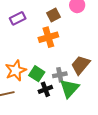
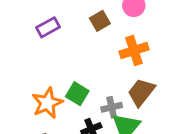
orange cross: (48, 37) -> (134, 51), moved
green square: (37, 74) -> (77, 94), moved

